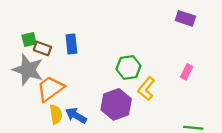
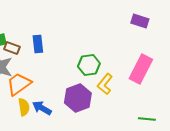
pink rectangle: (187, 72) -> (141, 69), size x2.0

